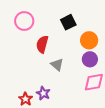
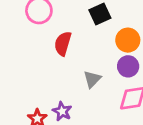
gray triangle: (57, 65) -> (92, 79), moved, turned 32

